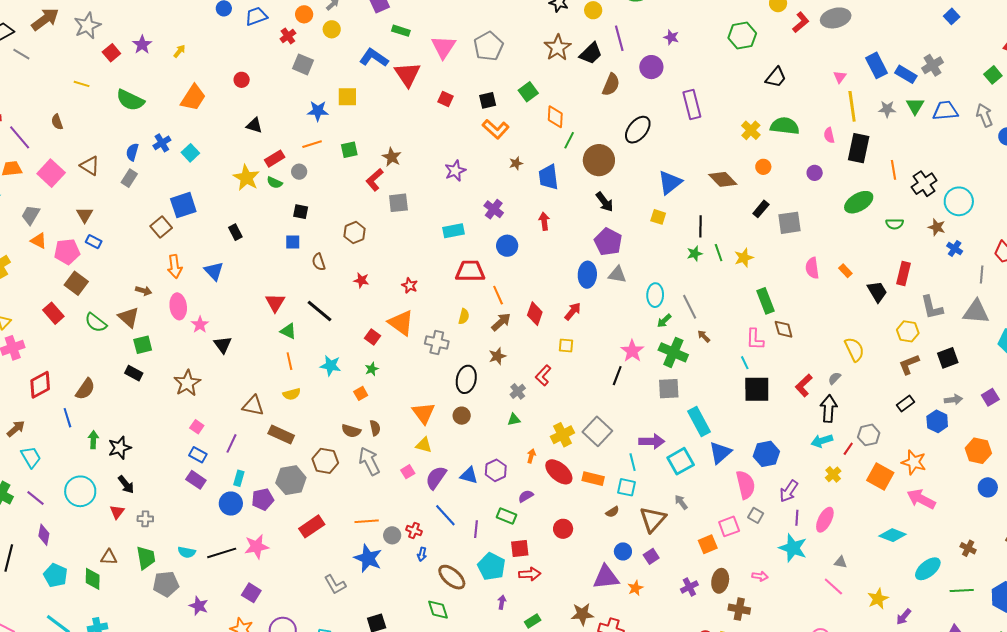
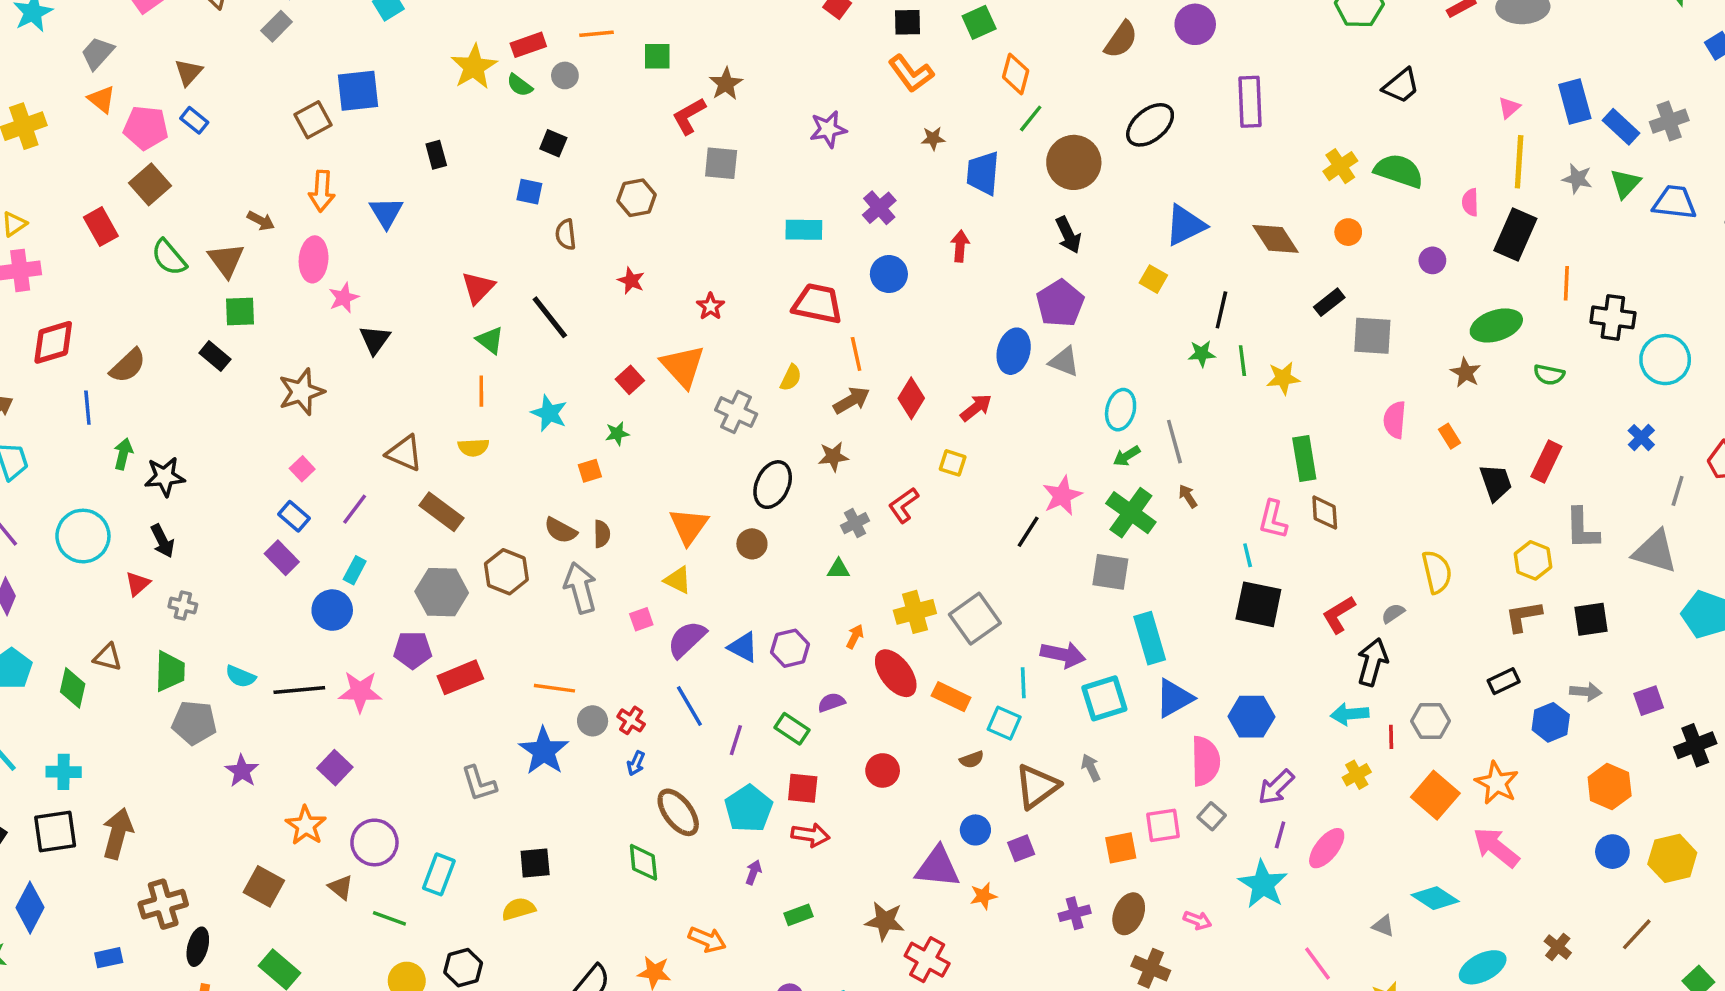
black cross: (924, 184) -> (1613, 317), turned 30
brown star: (937, 227) -> (1466, 373), moved
red line: (848, 449) -> (1391, 737), turned -48
purple pentagon: (263, 499) -> (413, 650), moved
gray triangle: (841, 562) -> (1383, 926), moved

